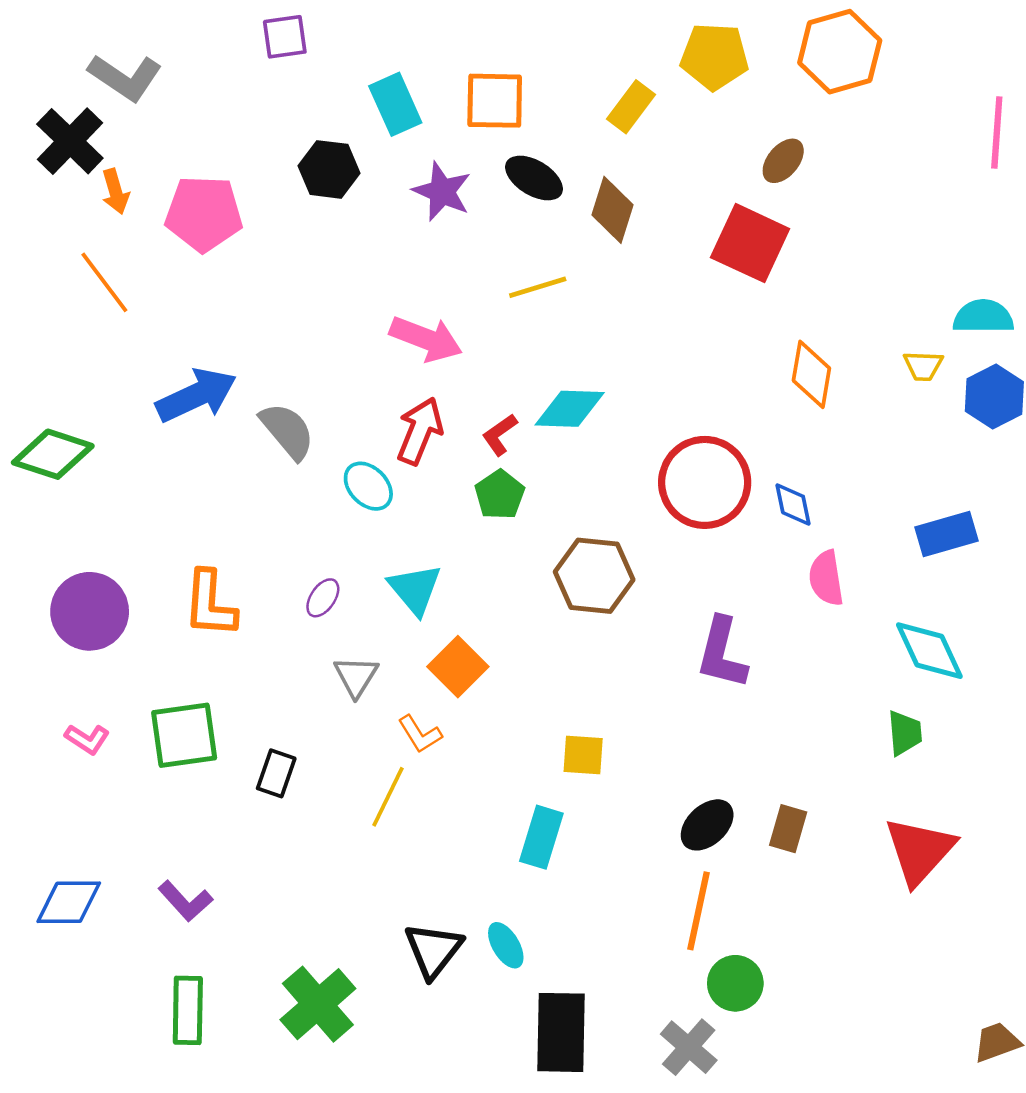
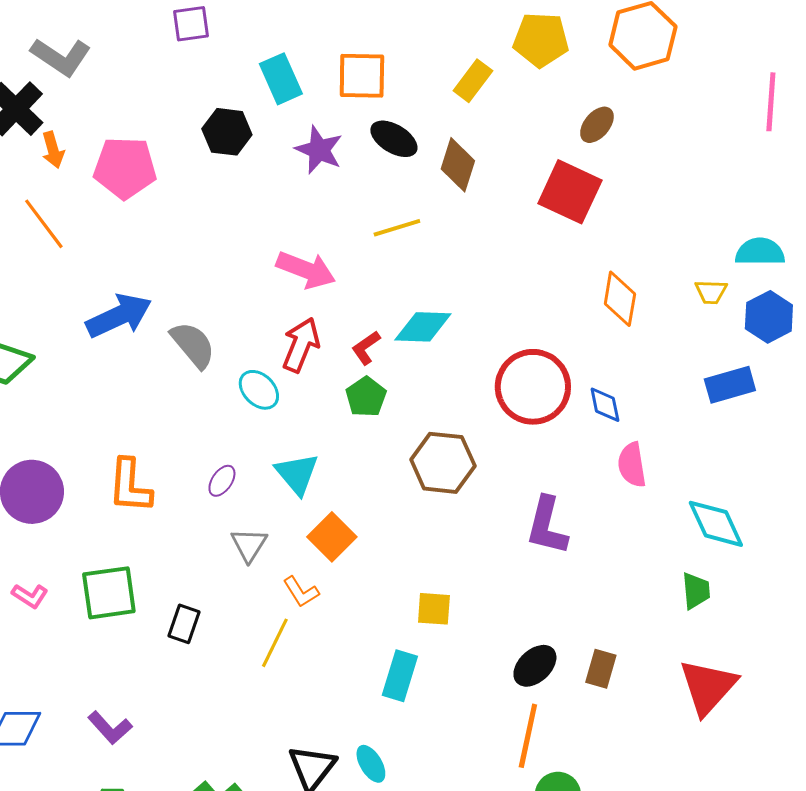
blue rectangle: (946, 534) -> (730, 385), moved

